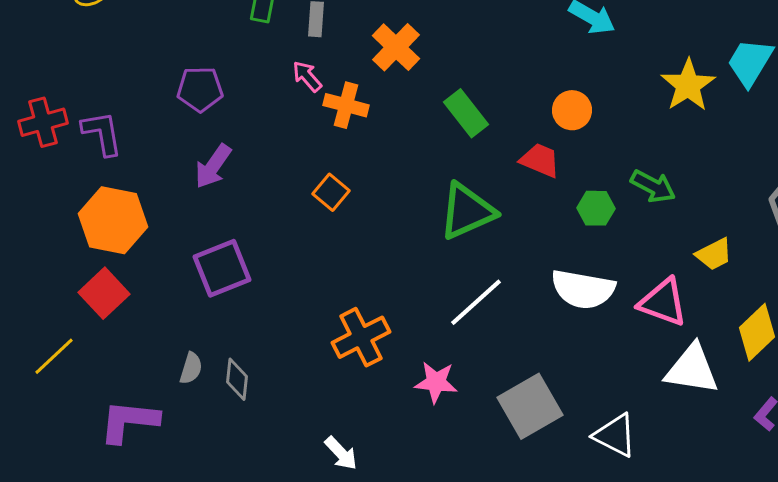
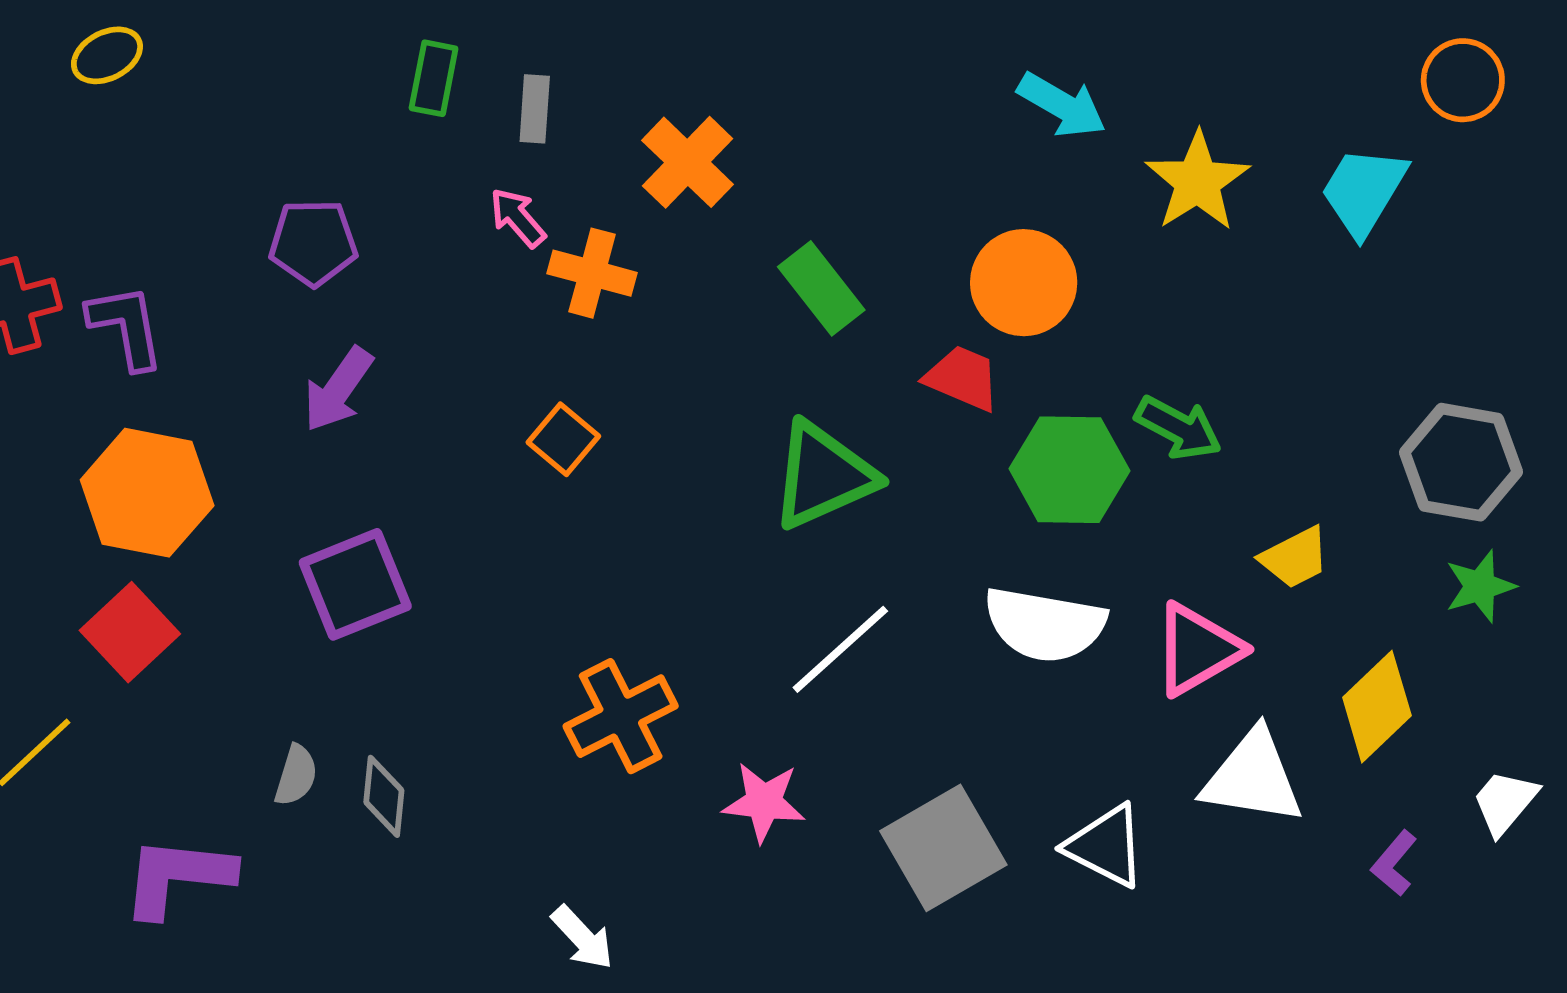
yellow star: (688, 85) -> (1197, 181), moved
orange circle: (572, 110) -> (1024, 283), size x1.4
green hexagon: (596, 208) -> (1069, 470), size x1.6
pink triangle: (663, 302) -> (1197, 649), turned -50
white triangle: (615, 435) -> (1106, 846), moved

